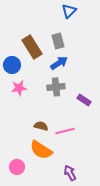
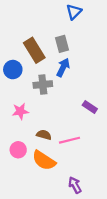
blue arrow: (59, 63) -> (63, 67), turned -30
gray cross: (56, 87) -> (43, 85), moved
pink star: (19, 88) -> (20, 111), moved
pink circle: (17, 167) -> (18, 150), moved

